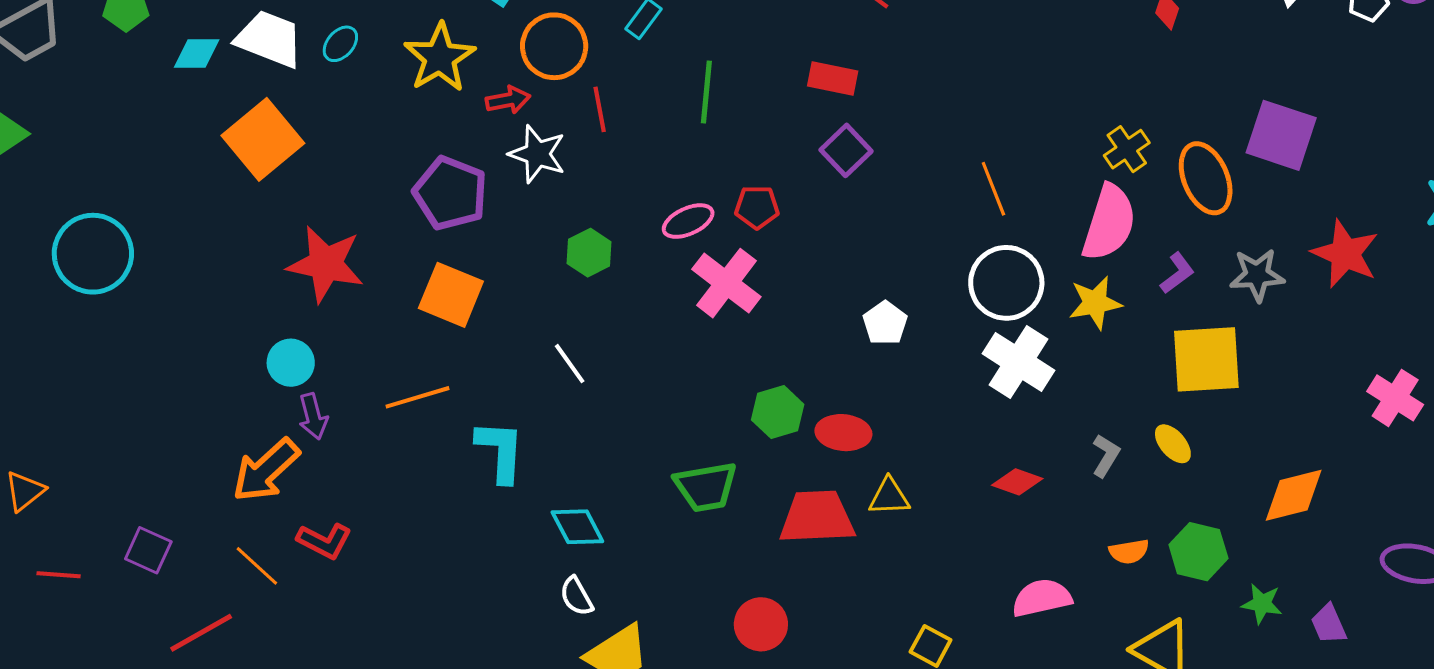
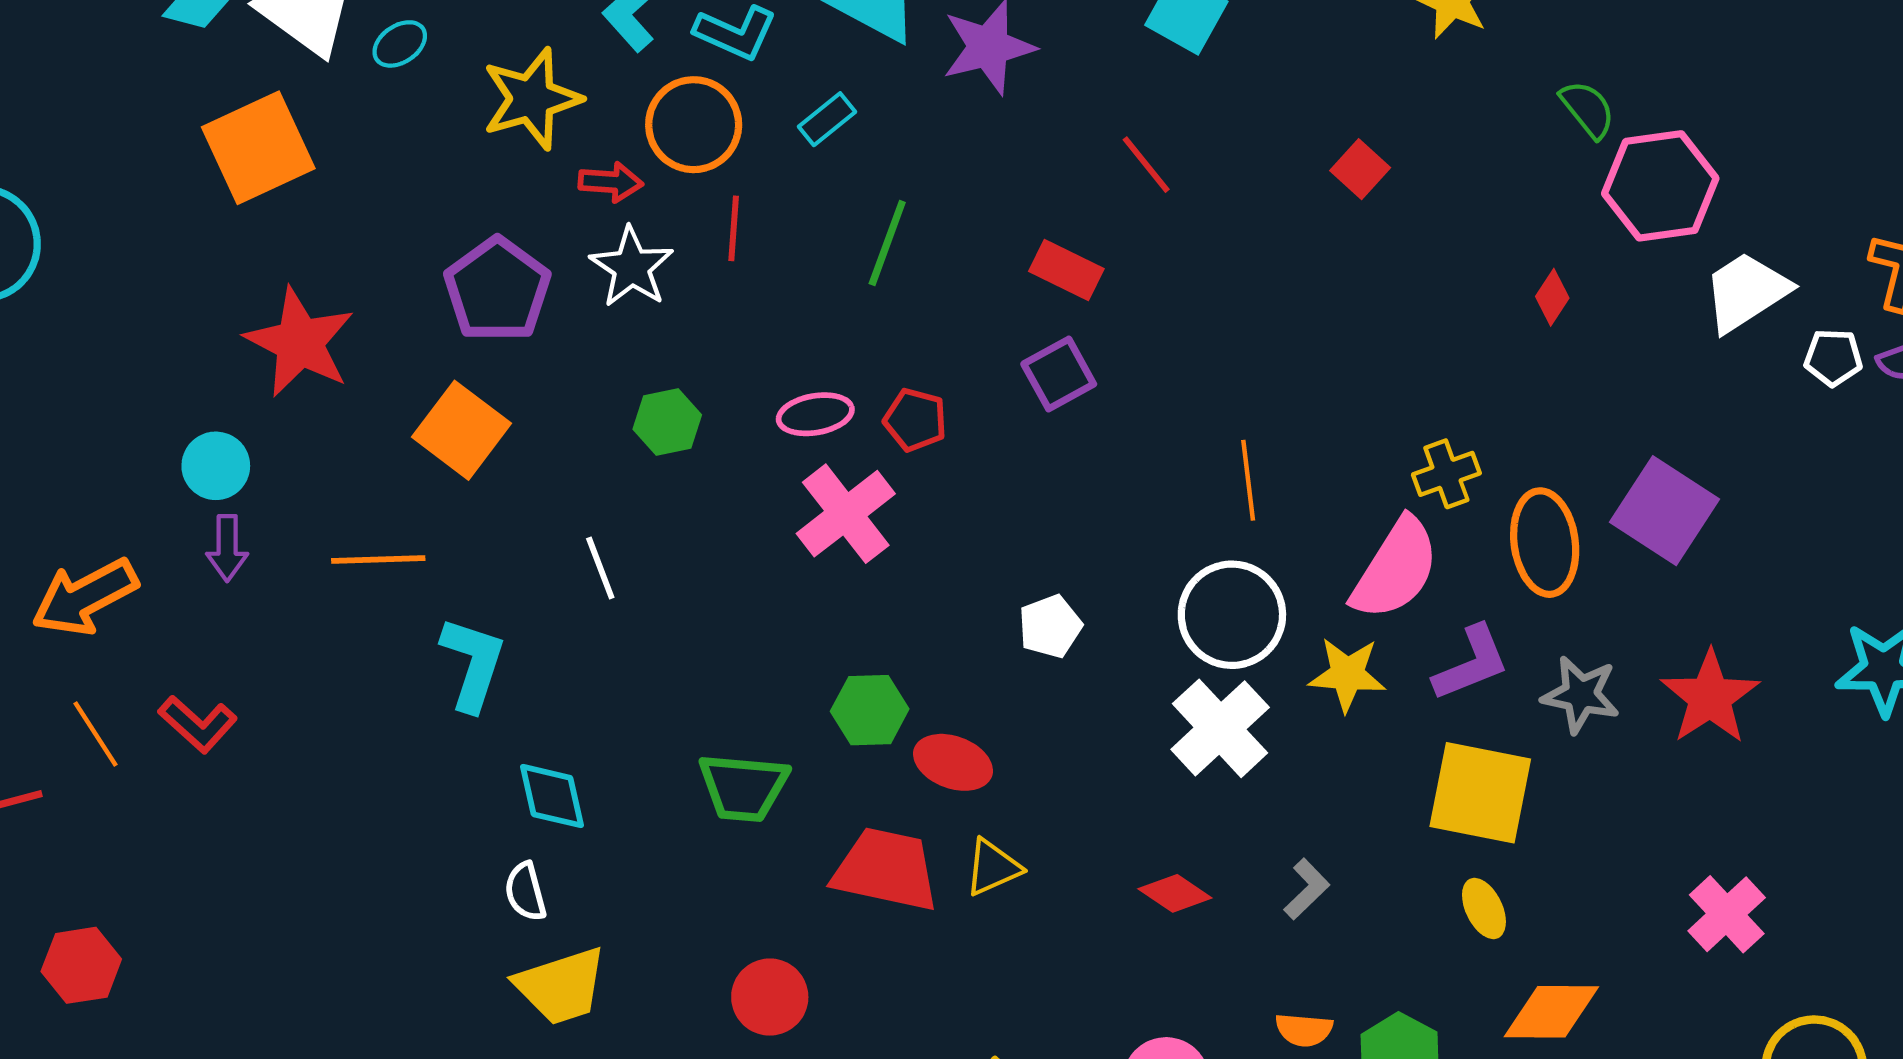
purple L-shape: (1177, 273) -> (1471, 663), size x1.4
yellow ellipse: (1173, 444) -> (1484, 909), moved
orange arrow: (266, 470) -> (85, 597), moved
yellow triangle: (889, 497) -> (993, 867), turned -36

